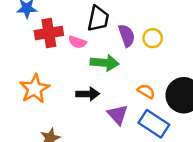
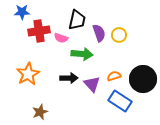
orange semicircle: (146, 91) -> (114, 76), turned -48
purple triangle: (118, 115) -> (92, 84), moved

